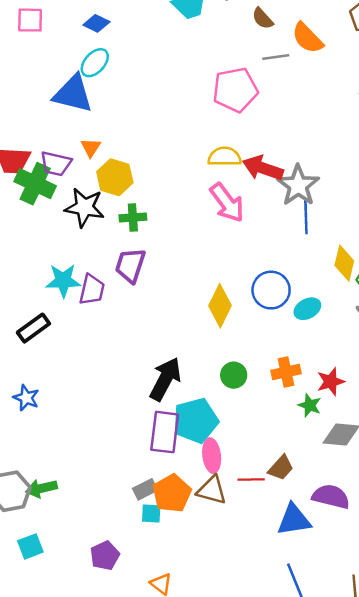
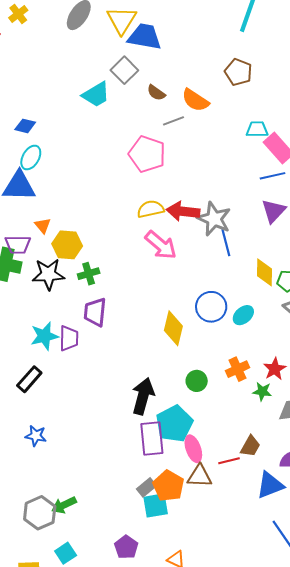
pink pentagon: (235, 90) -> (147, 154), turned -30
cyan square: (151, 513) -> (156, 505), size x1.5

